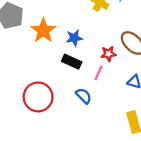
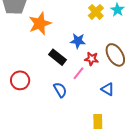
blue star: (74, 38) -> (78, 41), moved
red circle: (38, 97) -> (20, 80), size x0.7

